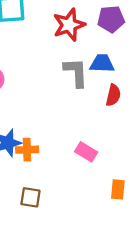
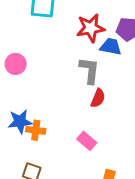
blue trapezoid: (102, 63) -> (111, 47), moved
red semicircle: (113, 95) -> (98, 98), moved

